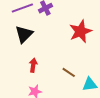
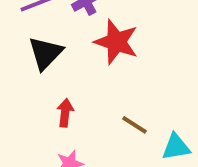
red star: (80, 31) -> (116, 42), moved, turned -30

